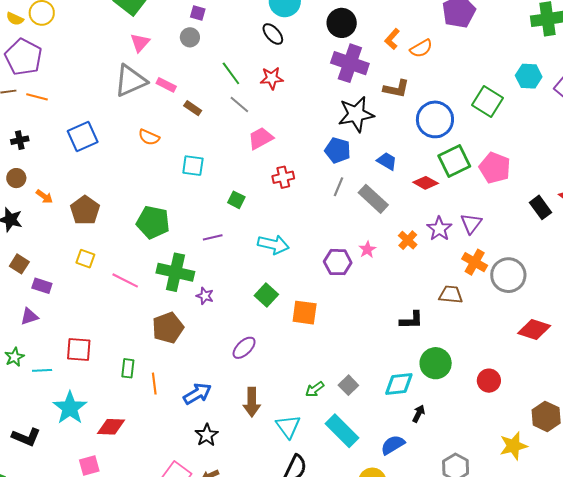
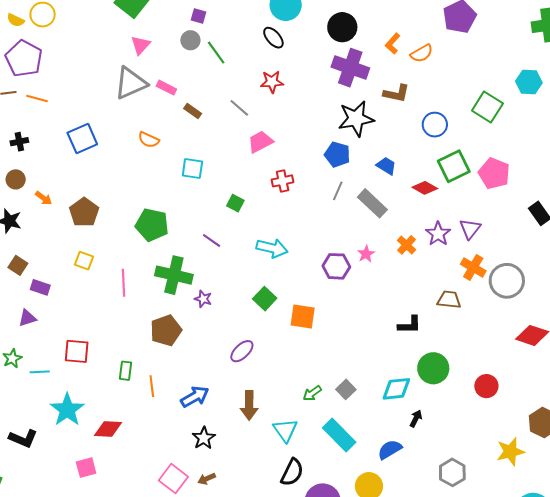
green line: (231, 73) -> (216, 53), moved
blue circle: (435, 119) -> (435, 125), size x0.7
purple line: (213, 237) -> (212, 240), turned 48
pink line: (125, 280) -> (124, 283), turned 60

